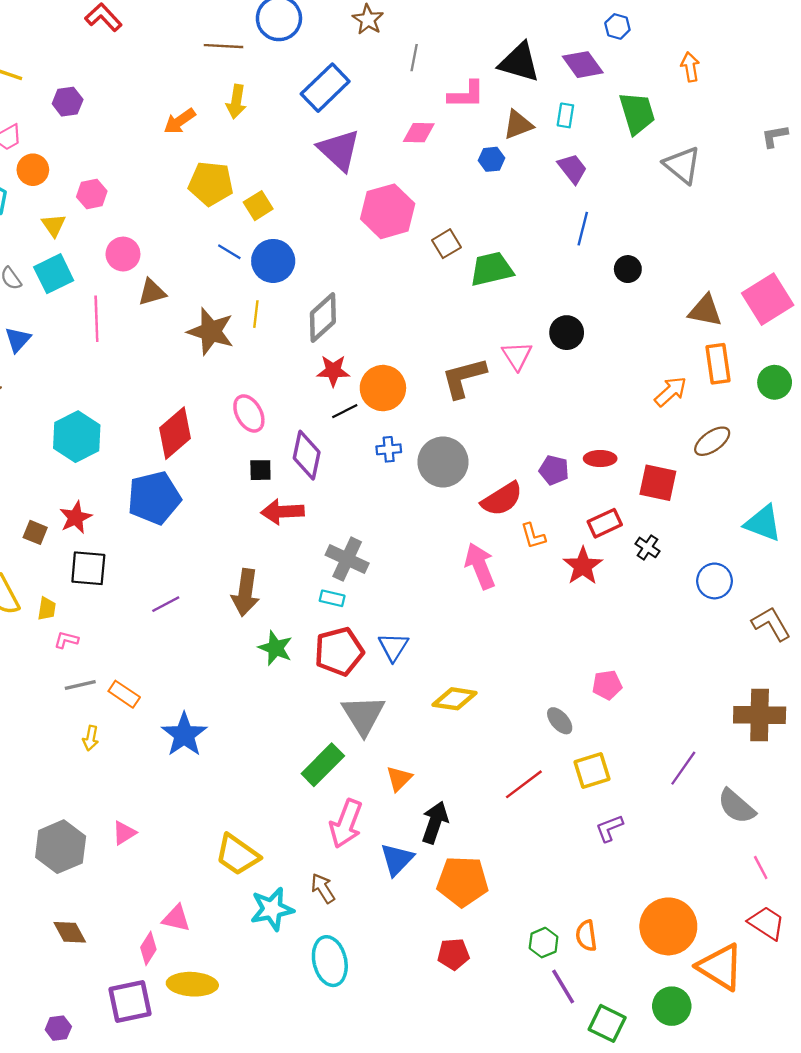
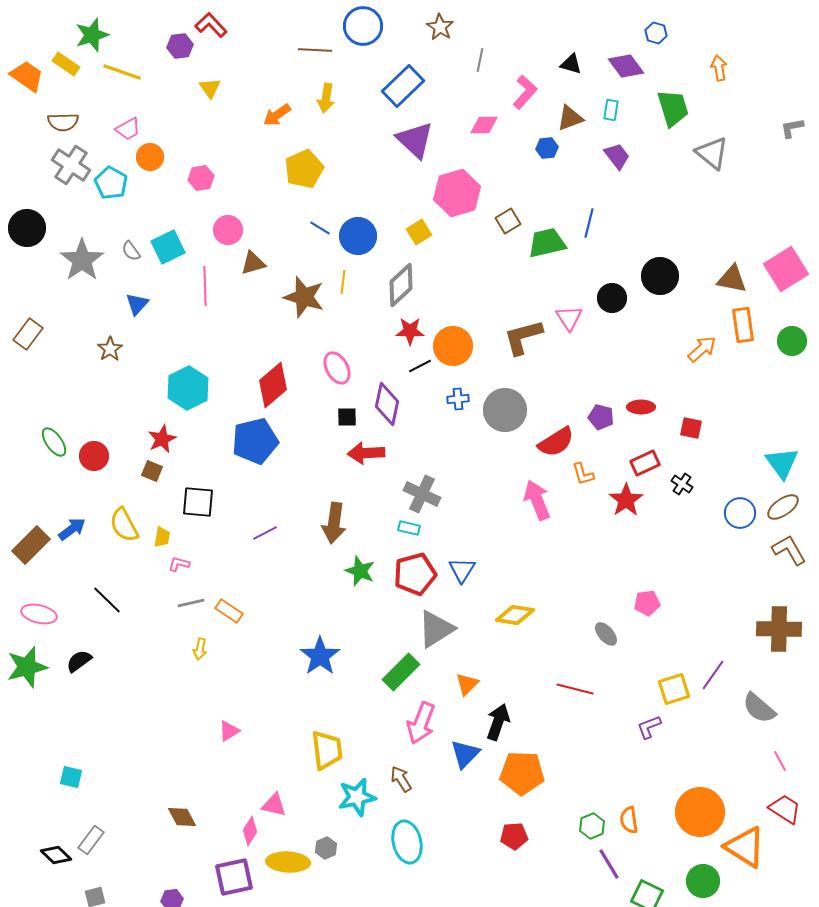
black triangle: (519, 62) -> (571, 64), size x0.6
pink L-shape: (466, 95) -> (525, 92), turned -48
purple hexagon: (68, 102) -> (180, 46), moved
yellow pentagon: (211, 184) -> (304, 169), turned -30
yellow square: (258, 206) -> (419, 232), moved
yellow triangle: (54, 225) -> (210, 88), moved
blue line: (583, 229) -> (589, 223), moved
black circle: (628, 269) -> (660, 276), moved, size x1.6
brown ellipse: (712, 441) -> (783, 507), moved
red square: (658, 483) -> (691, 428), size x0.7
red star: (76, 517) -> (162, 439), moved
cyan triangle: (763, 523) -> (782, 463), turned 33
gray triangle: (363, 715) -> (436, 629), turned 30
blue star: (184, 735) -> (320, 656), moved
yellow square: (592, 770) -> (674, 689), moved
red line: (524, 784) -> (575, 689), turned 51
gray hexagon: (61, 847) -> (326, 848), moved, size x0.5
yellow trapezoid: (237, 855) -> (327, 750), turned -132

